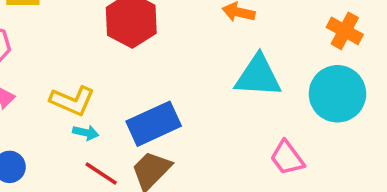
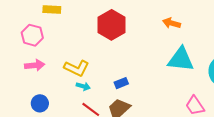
blue rectangle: (154, 124) -> (121, 83), size x0.5

